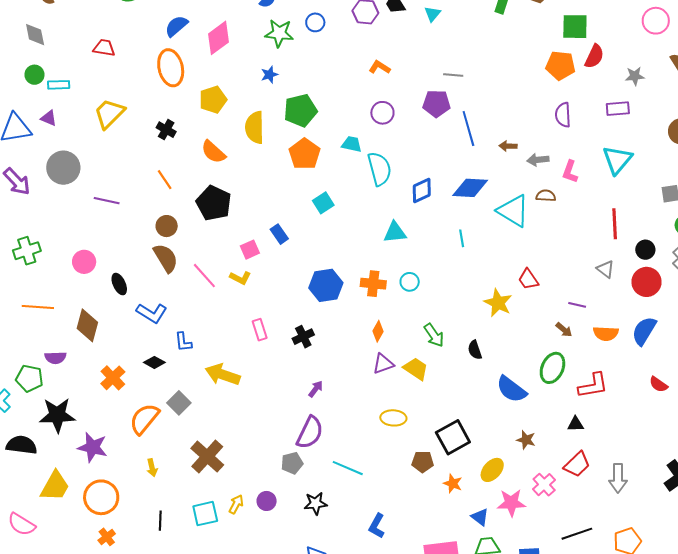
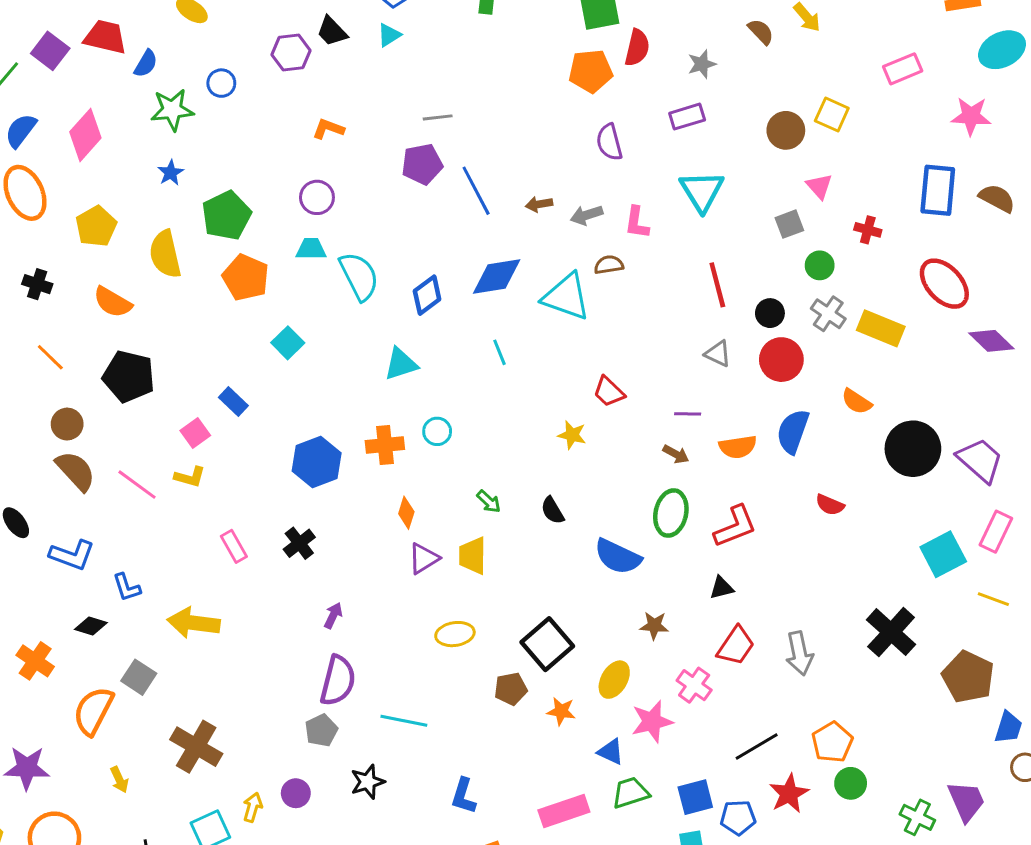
cyan triangle: (432, 14) -> (389, 35), turned 30
purple circle: (382, 113) -> (317, 197), moved
yellow star: (498, 303) -> (572, 435), size x0.7
green arrow: (434, 335) -> (489, 502), size x0.7
yellow trapezoid: (416, 369) -> (473, 556), turned -112

